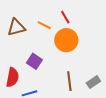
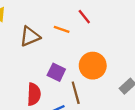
orange circle: (66, 40) -> (93, 66), moved
brown line: (69, 81) -> (76, 93), moved

